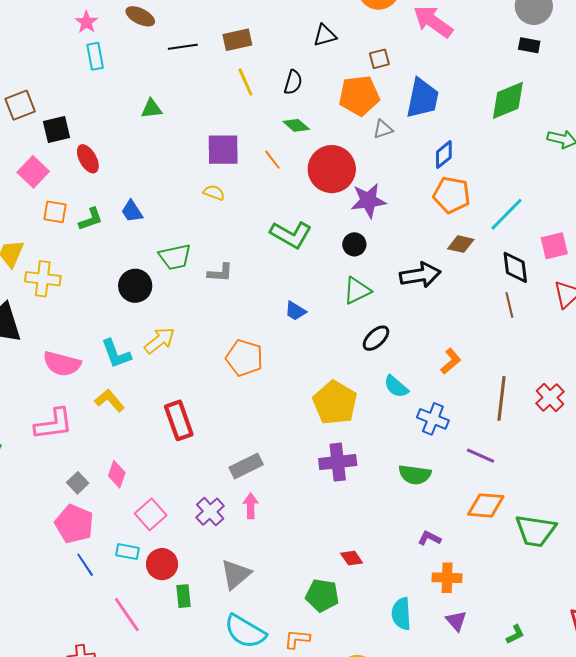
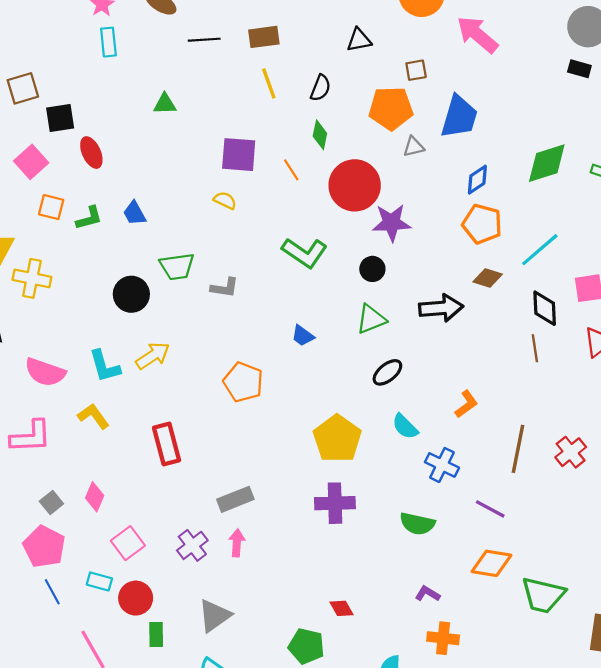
green diamond: (508, 100) -> (547, 163), moved
green diamond: (296, 125) -> (320, 135), turned 56

